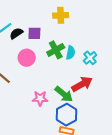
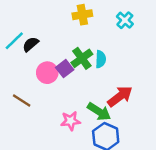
purple square: (34, 33) -> (65, 69), moved, turned -32
cyan cross: (90, 58) -> (125, 20), moved

